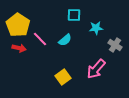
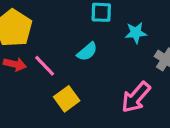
pink line: (40, 39) -> (45, 66), moved
yellow square: (63, 77) -> (67, 99), moved

